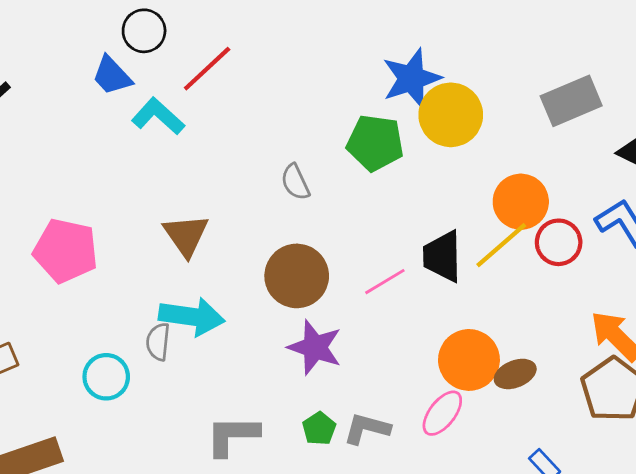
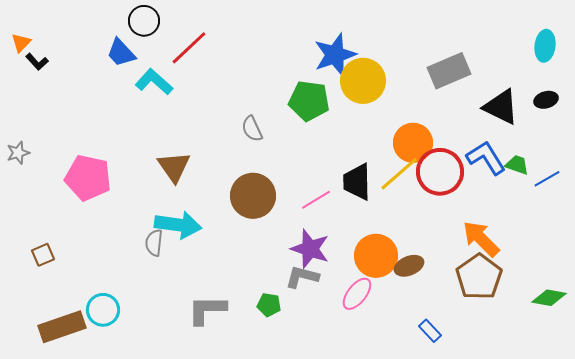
red circle: (559, 242) -> (440, 172), size x1.4
purple star: (315, 347) -> (310, 249), moved
cyan circle: (106, 377) -> (103, 310), moved
green pentagon: (319, 429) -> (269, 305), turned -30
gray L-shape: (367, 429) -> (302, 277), moved

